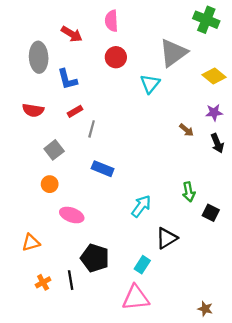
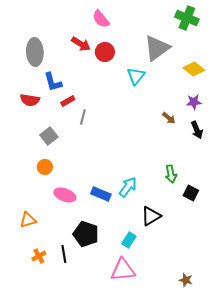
pink semicircle: (111, 21) -> (101, 19), turned -36
red arrow: (72, 34) -> (81, 44), moved
blue L-shape: (67, 79) -> (53, 82), moved
blue rectangle: (103, 169) -> (101, 194), moved

